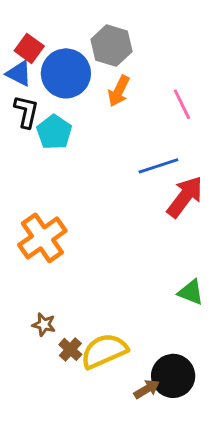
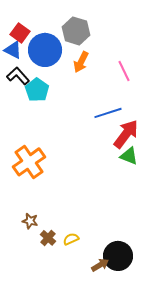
black L-shape: (26, 112) -> (18, 76), turned -55
green triangle: (191, 292) -> (129, 156), moved
yellow semicircle: (104, 351) -> (71, 239), size x0.5

